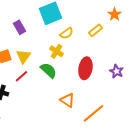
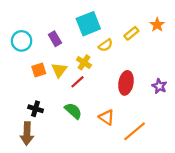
yellow rectangle: (95, 30) -> (131, 33), moved
yellow cross: (56, 51) -> (84, 62), moved
green semicircle: (48, 70) -> (73, 111), moved
red line: (21, 76) -> (78, 82), moved

